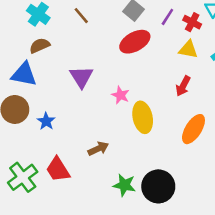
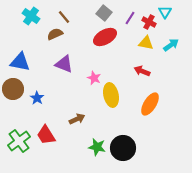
brown semicircle: (40, 46) -> (55, 34), moved
purple triangle: (81, 77) -> (64, 64), turned -36
red arrow: (183, 86) -> (142, 71), turned 84

